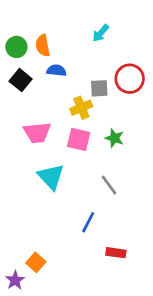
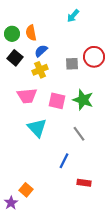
cyan arrow: (101, 33) -> (73, 16), moved
blue semicircle: (56, 70) -> (41, 51), turned -48
yellow cross: (81, 108) -> (40, 70), moved
green star: (114, 138) -> (83, 100), size x1.5

